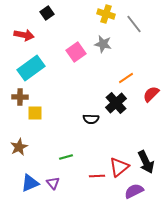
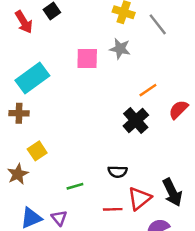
red arrow: (24, 35) -> (24, 22), moved, turned 48
pink square: (76, 52) -> (87, 58), turned 36
yellow square: (35, 113) -> (37, 151), moved, turned -35
black semicircle: (91, 119) -> (118, 172), moved

